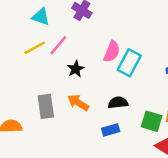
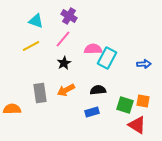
pink line: (58, 45) -> (63, 39), moved
pink semicircle: (112, 52) -> (93, 49), turned -114
orange arrow: (78, 103) -> (66, 90), turned -60

